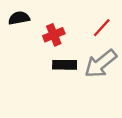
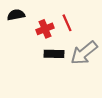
red line: (102, 28) -> (67, 23), moved, turned -66

